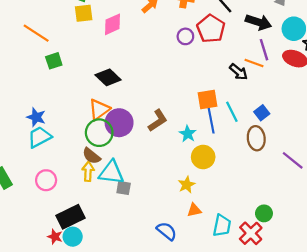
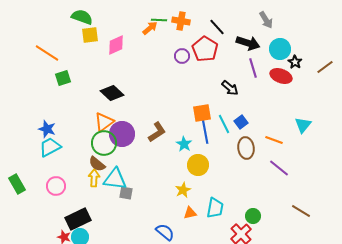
orange line: (254, 63) -> (274, 140), moved
blue square: (262, 113) -> (241, 122), moved
cyan trapezoid: (222, 226) -> (215, 208), moved

